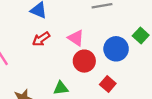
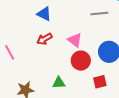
red square: (108, 84) -> (100, 82), turned 32

